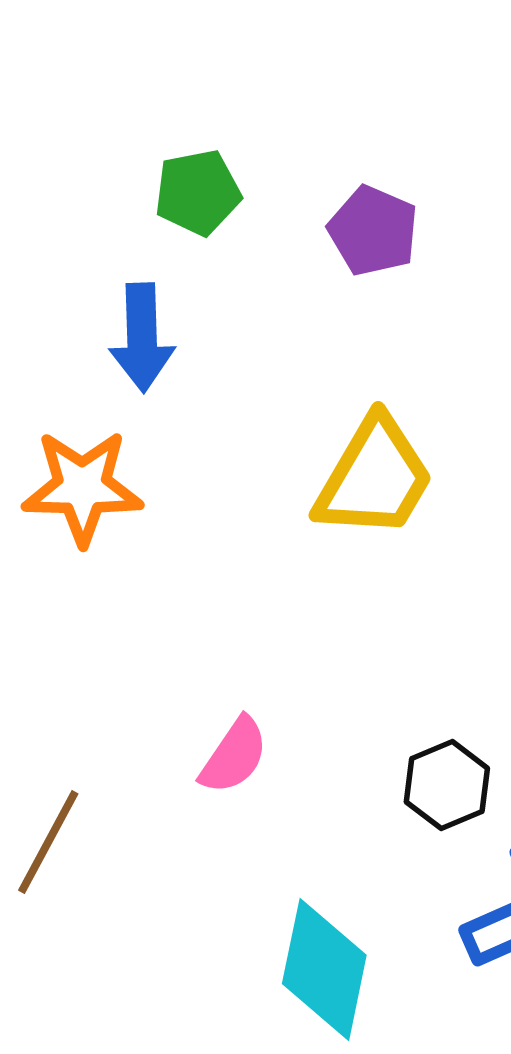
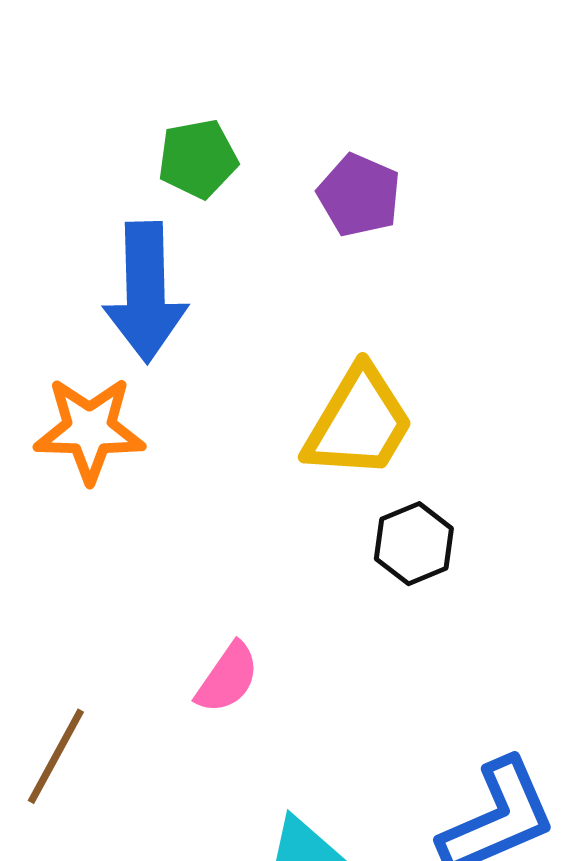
blue arrow: (142, 338) -> (146, 292), size x1.4
black hexagon: (447, 785) -> (414, 544), moved

